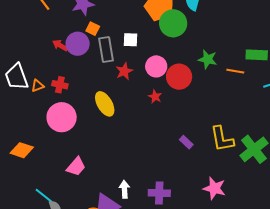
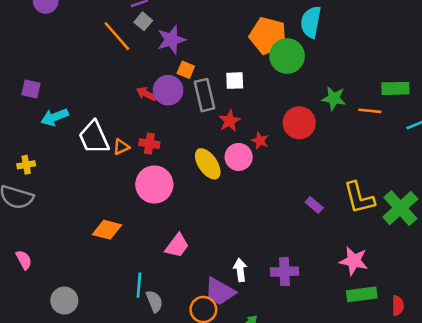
pink circle: (156, 66) -> (239, 157), moved
red star: (155, 97) -> (260, 141), moved
cyan line: (44, 196) -> (139, 285), turned 60

